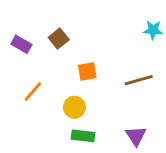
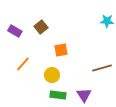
brown line: (139, 80) -> (102, 68), moved
purple triangle: (136, 136) -> (84, 95), moved

